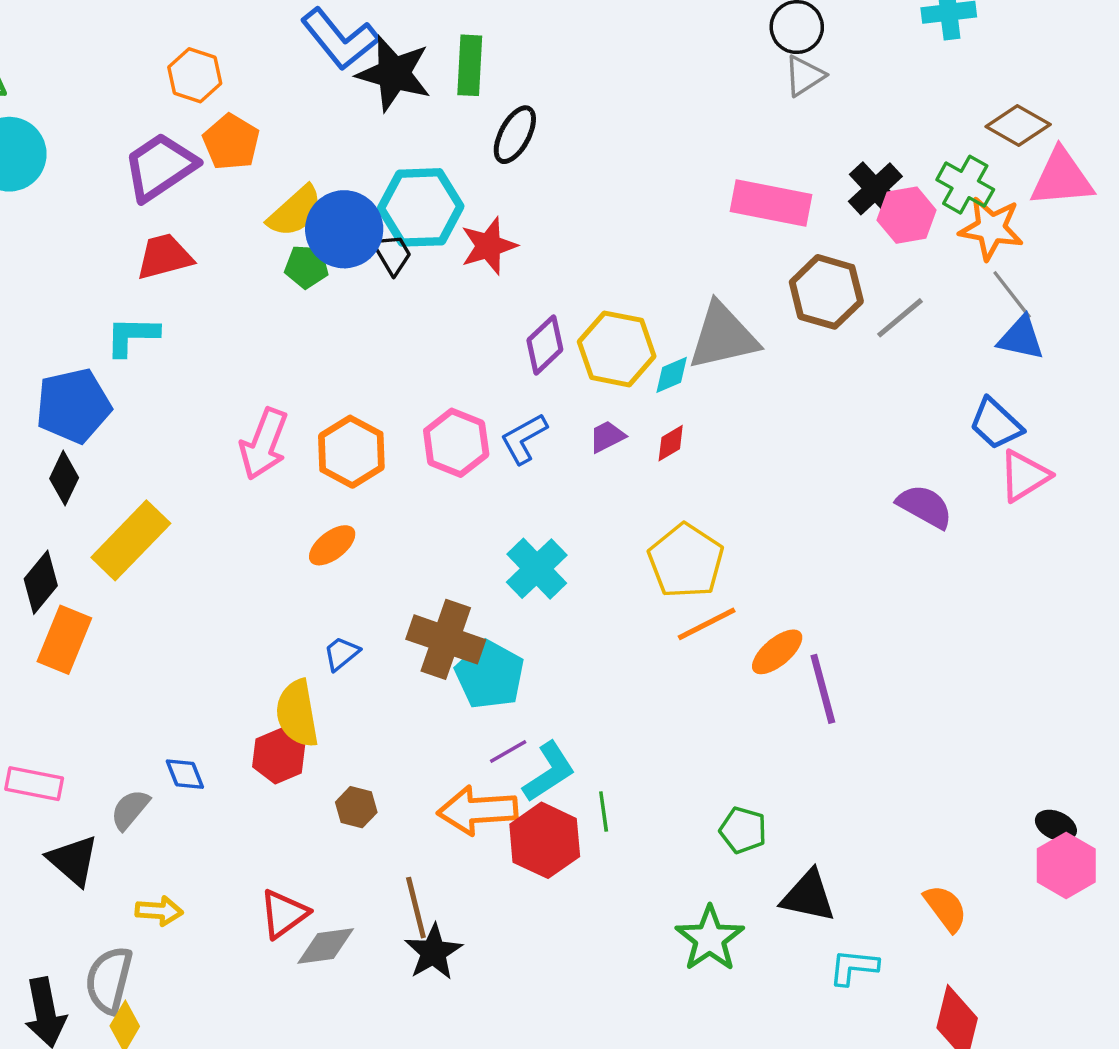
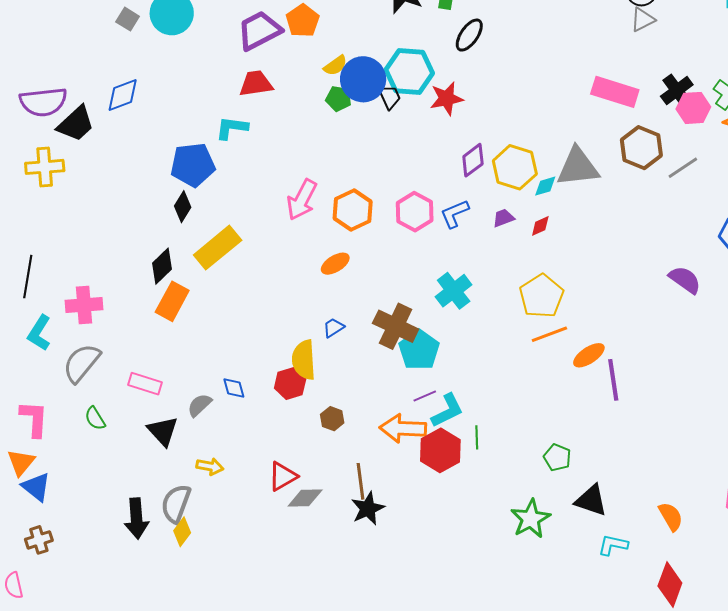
yellow semicircle: (295, 211) -> (335, 66), size x0.7

